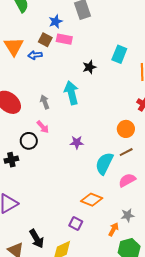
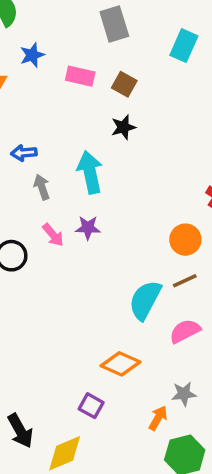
blue star: (56, 22) -> (32, 55), moved
brown square: (45, 40) -> (124, 84), moved
cyan rectangle: (119, 54) -> (184, 46), moved
blue arrow: (35, 55) -> (24, 153), moved
pink arrow: (43, 127) -> (53, 235), moved
purple star: (77, 142) -> (88, 228), moved

